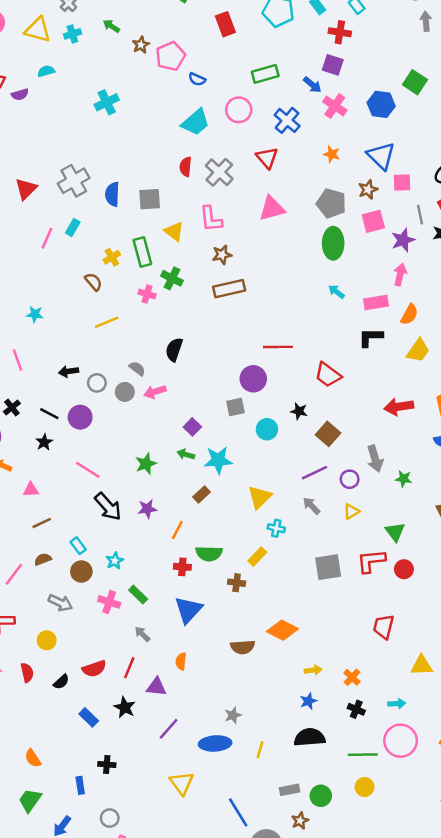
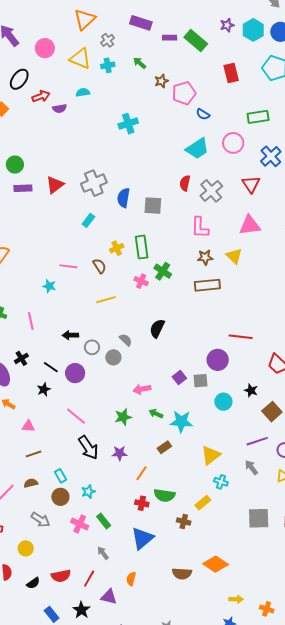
yellow triangle: (174, 231) -> (234, 256), moved
pink line: (47, 238) -> (68, 266), moved, turned 66
pink arrow: (155, 392) -> (142, 389), moved
purple square: (192, 427) -> (179, 378), moved
orange cross: (352, 677) -> (267, 609), turned -32

